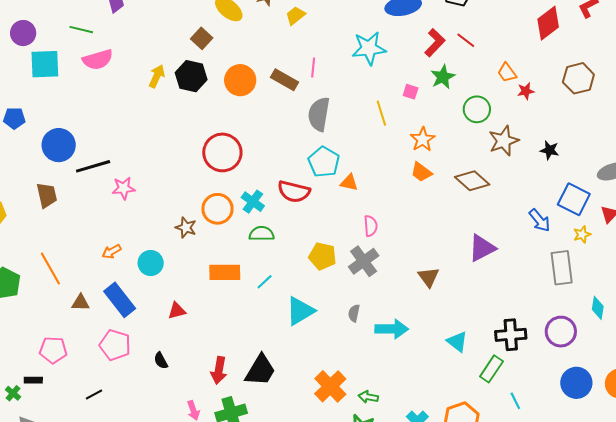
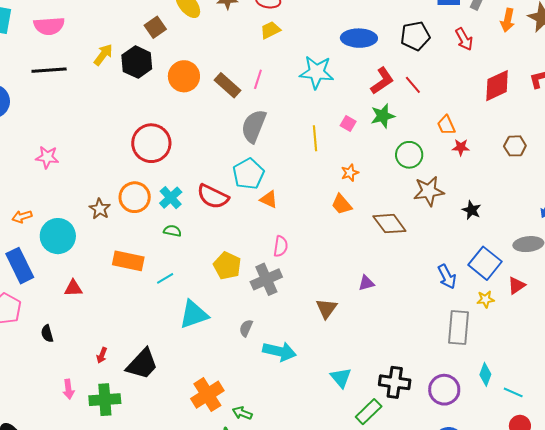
yellow trapezoid: (295, 16) -> (270, 30), moved
brown hexagon: (578, 78) -> (515, 146), size x0.7
orange star: (423, 139) -> (350, 173), size x0.7
black line: (93, 166) -> (49, 70), moved
green semicircle: (262, 234) -> (172, 231), size x0.7
purple triangle: (482, 248) -> (366, 283), moved, size x0.6
cyan circle: (151, 263) -> (58, 236), size x1.4
red arrow: (219, 370) -> (102, 355), size x0.6

